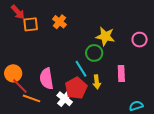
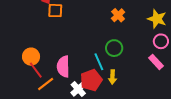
orange cross: (59, 22) -> (118, 15), moved
yellow star: (105, 36) -> (157, 19), moved
pink rectangle: (121, 74) -> (156, 62), moved, turned -49
orange line: (32, 98) -> (46, 84), turned -66

